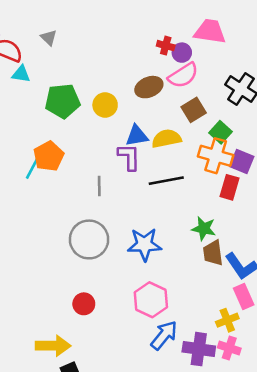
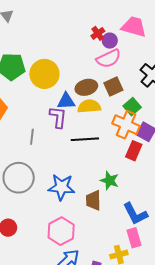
red cross: (166, 46) -> (98, 33), turned 32
brown ellipse: (149, 87) -> (86, 87), moved
yellow circle: (105, 105) -> (44, 74), size x1.5
brown trapezoid: (213, 253) -> (93, 200), moved

